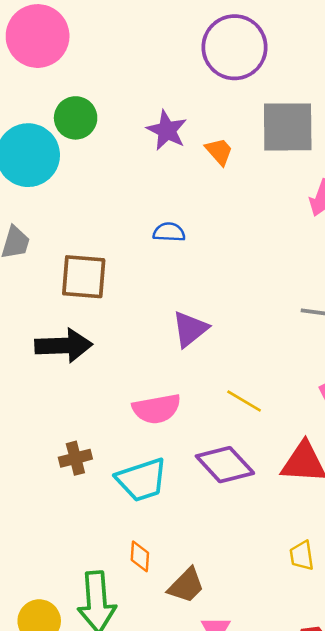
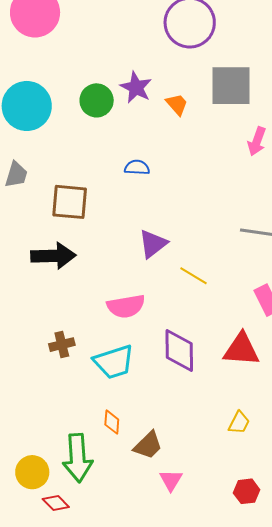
green circle: (76, 118) -> (97, 100), moved
yellow line: (244, 401) -> (194, 276), moved
purple diamond: (225, 465) -> (179, 351), turned 42
yellow trapezoid: (302, 556) -> (239, 423), turned -145

